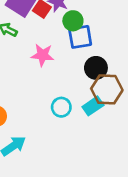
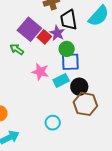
cyan rectangle: (93, 106) -> (61, 80), moved
cyan circle: (61, 107) -> (53, 123), moved

